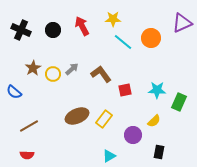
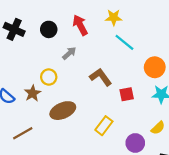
orange circle: (151, 38) -> (155, 67), moved
brown star: (33, 68) -> (32, 93), moved
gray arrow: (72, 69) -> (69, 53), moved
brown ellipse: (77, 116) -> (63, 111), moved

